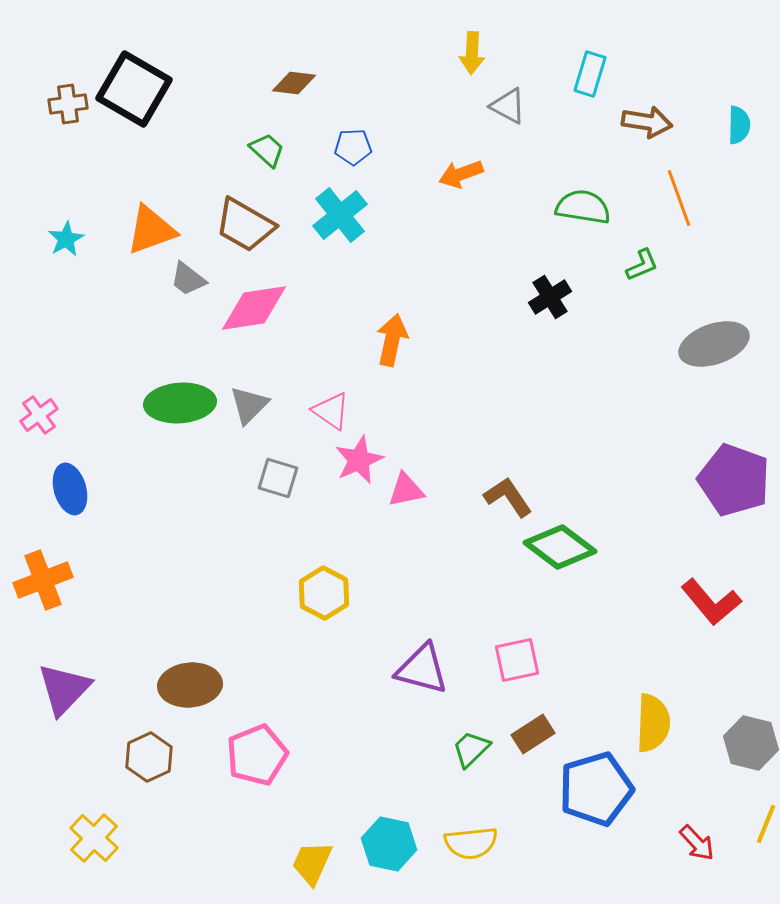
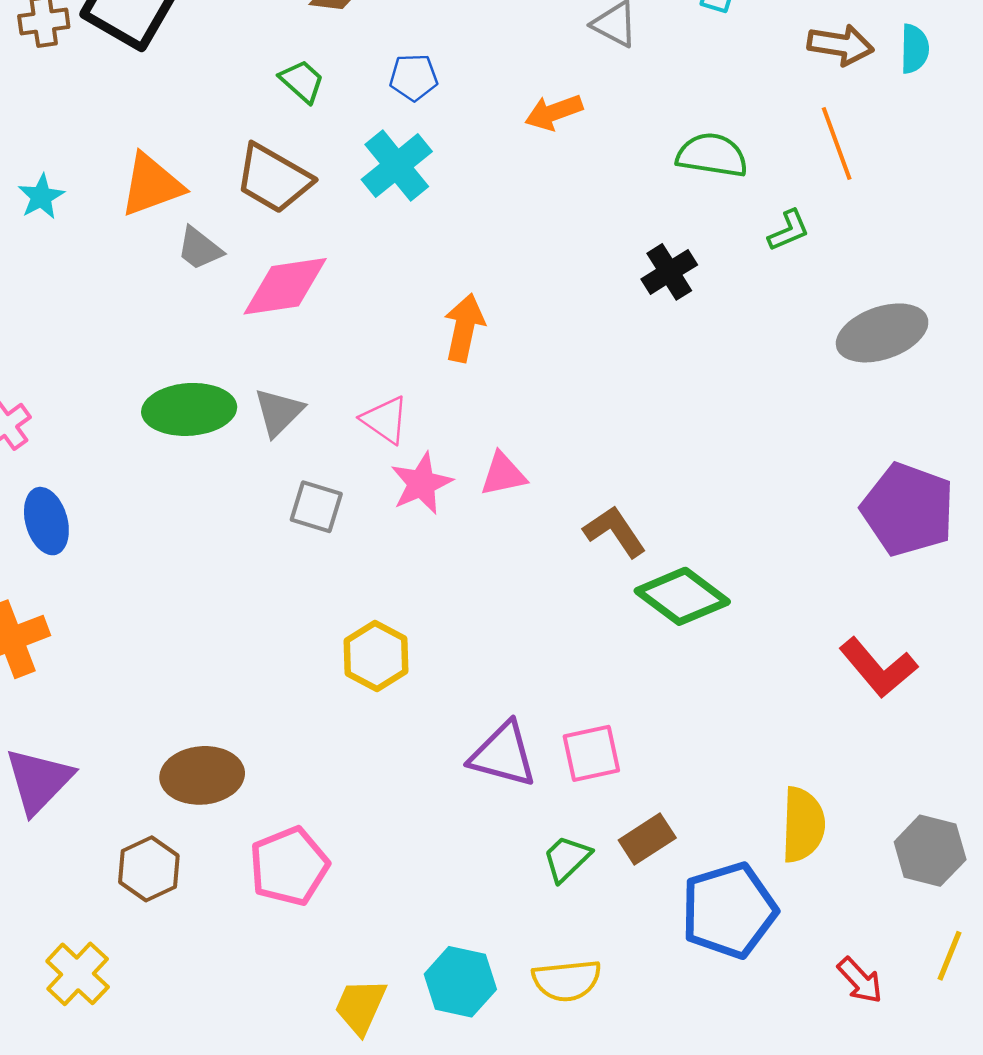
brown arrow: (647, 122) -> (841, 45), moved
pink triangle: (406, 490) -> (503, 474), moved
pink square: (517, 660) -> (591, 753), moved

